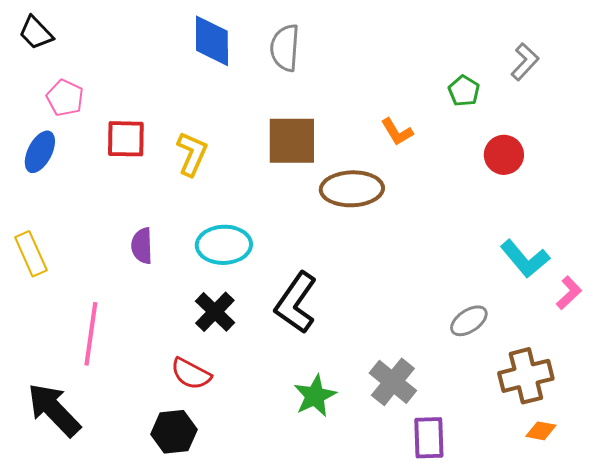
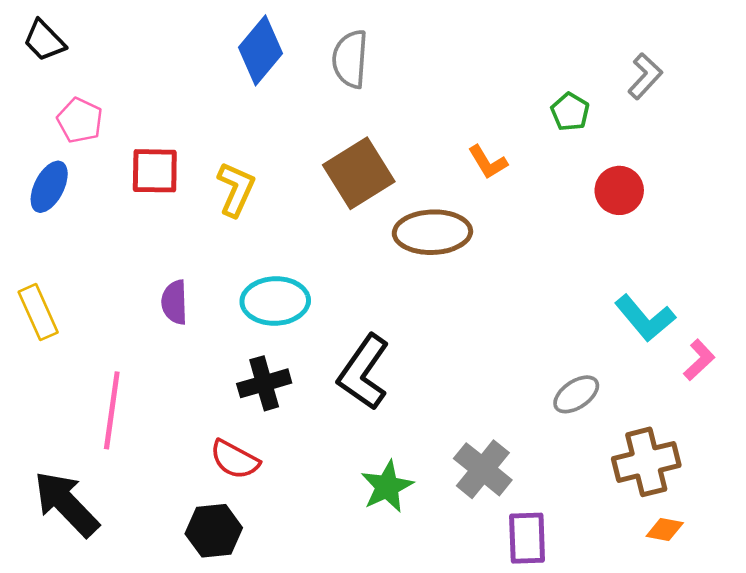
blue diamond: (212, 41) -> (260, 50), turned 40
brown square: (292, 141) -> (359, 173), turned -32
black cross: (215, 312) -> (264, 383), turned 30

